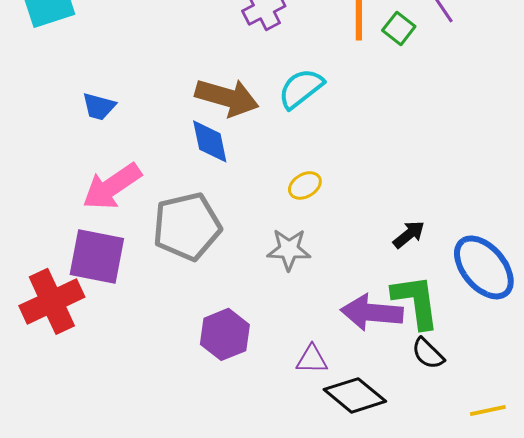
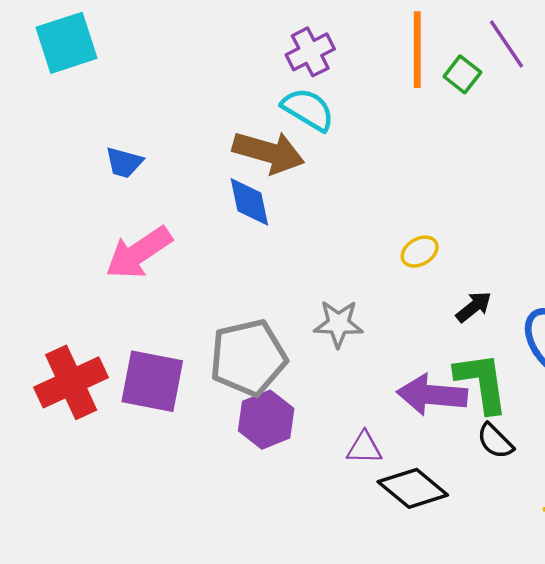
cyan semicircle: (301, 88) -> (308, 109), moved, turned 69
yellow ellipse: (305, 185) -> (420, 252), moved
gray pentagon: (187, 226) -> (248, 358), moved
purple square: (97, 256) -> (152, 381), moved

